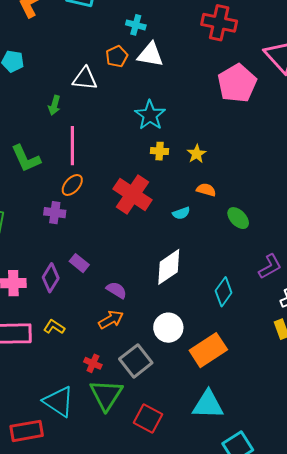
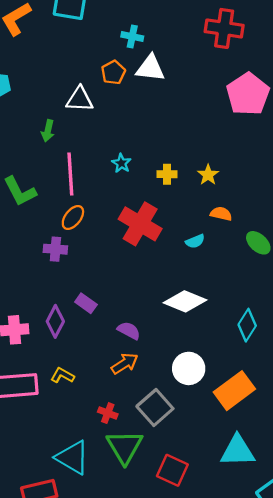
cyan star: (150, 115) -> (121, 163), moved, size x0.6
white diamond: (169, 267) -> (185, 301), turned 60

